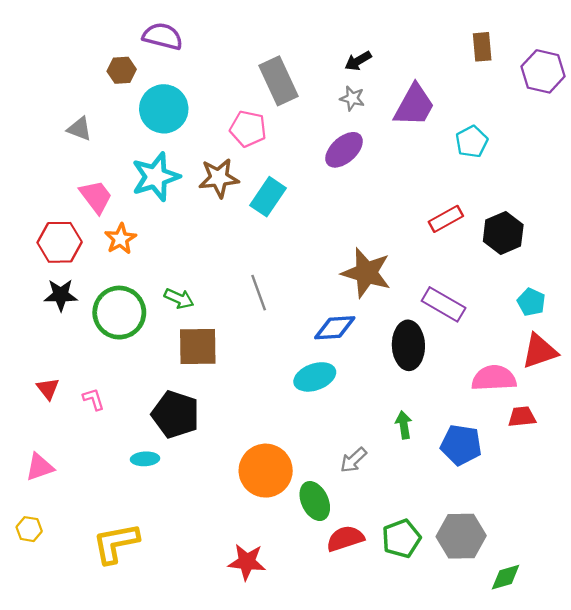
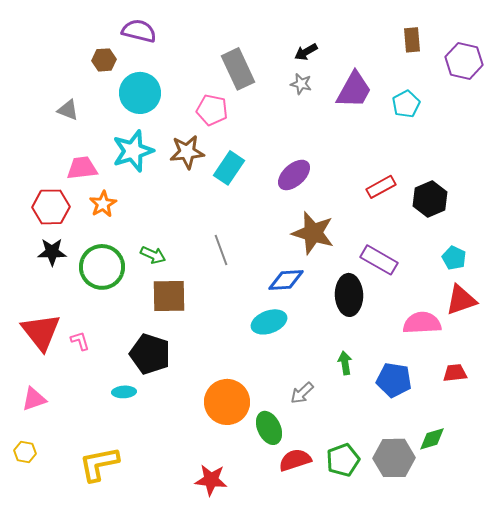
cyan pentagon: (472, 142) -> (406, 104), moved
purple ellipse: (344, 150) -> (294, 175), moved
pink trapezoid: (96, 197) -> (82, 168), turned -60
red triangle: (48, 389) -> (41, 332), size x2.0
red trapezoid: (522, 417) -> (455, 373), moved
green diamond: (506, 577) -> (432, 439), moved

